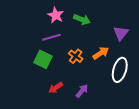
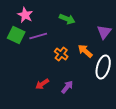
pink star: (56, 15) -> (25, 15), moved
orange arrow: (101, 53) -> (85, 51), turned -105
green square: (43, 59) -> (16, 35), moved

